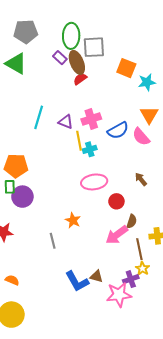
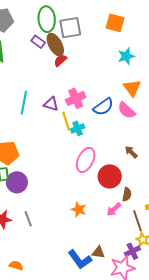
orange square: (126, 68) -> (115, 23), moved
pink ellipse: (94, 182) -> (86, 160), turned -50
red circle: (116, 201) -> (110, 176), size x1.5
orange star: (73, 220) -> (79, 209), moved
pink arrow: (117, 235) -> (114, 209), size x0.7
gray line: (53, 241) -> (28, 219), moved

